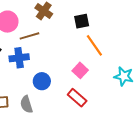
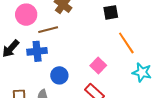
black square: (82, 21) -> (111, 12), moved
orange line: (94, 45) -> (126, 43), moved

